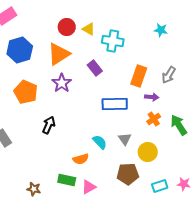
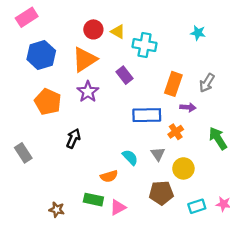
orange cross: (154, 119) -> (176, 132), moved

